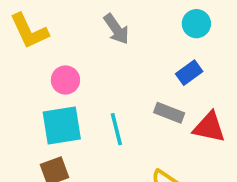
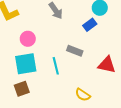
blue rectangle: (189, 73) -> (90, 25), moved
gray rectangle: (169, 113) -> (75, 51), moved

